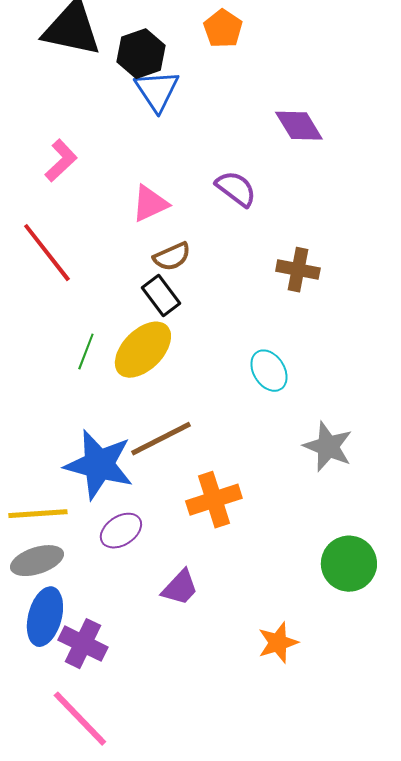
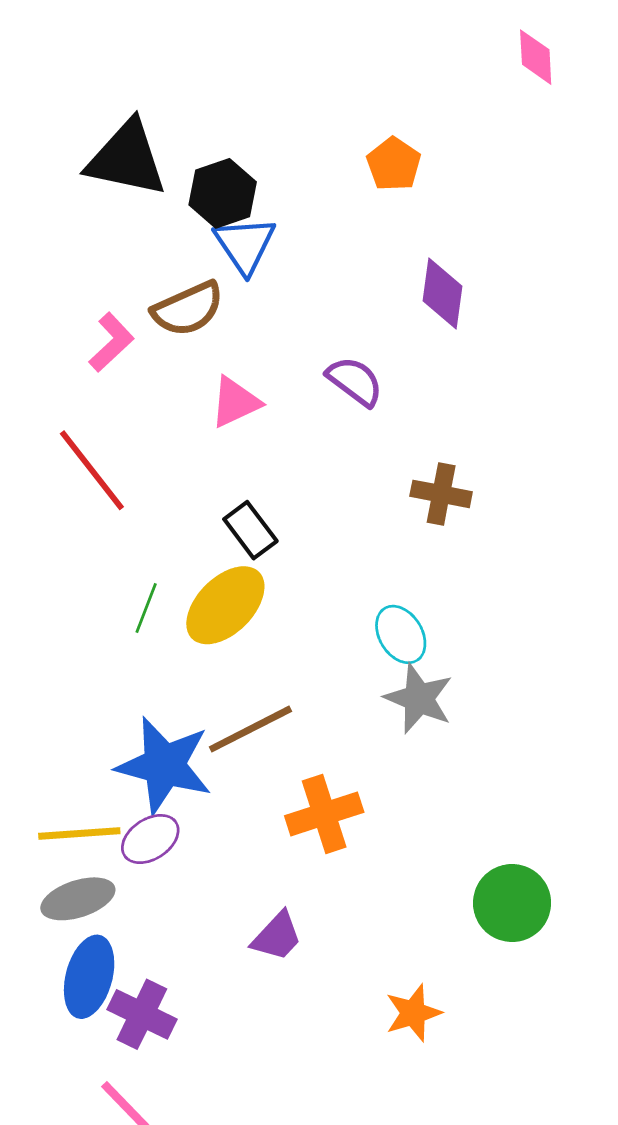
orange pentagon: (223, 29) -> (394, 164), moved
purple diamond: (299, 126) -> (442, 294), turned 39
brown semicircle: (172, 257) -> (188, 309), moved, size x1.4
gray star: (328, 447) -> (419, 698), moved
purple ellipse: (121, 531) -> (150, 839), moved

